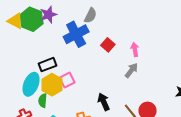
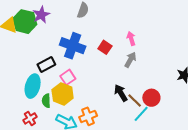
blue cross: (76, 34) -> (73, 46), moved, turned -35
red square: (108, 45) -> (105, 47), moved
yellow hexagon: (52, 85) -> (63, 94), moved
black arrow: (104, 102) -> (121, 93), moved

